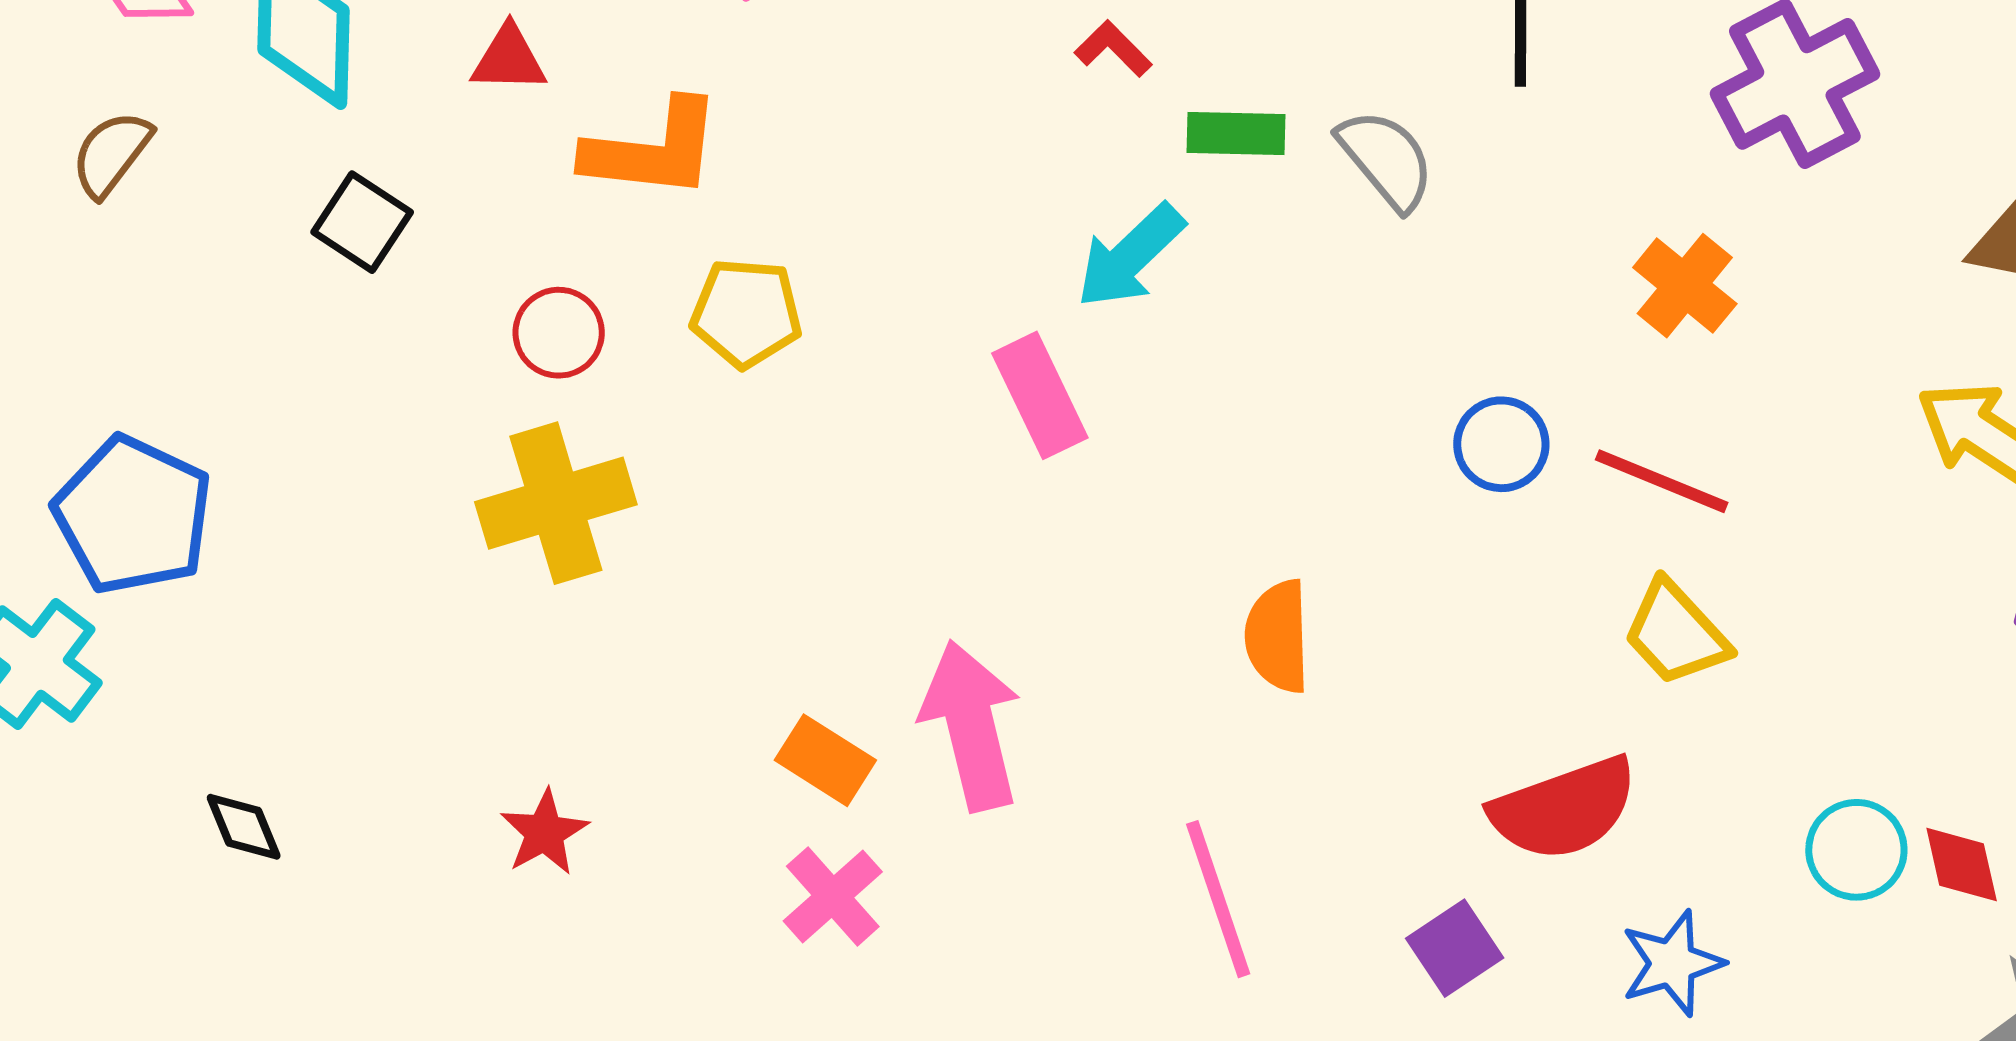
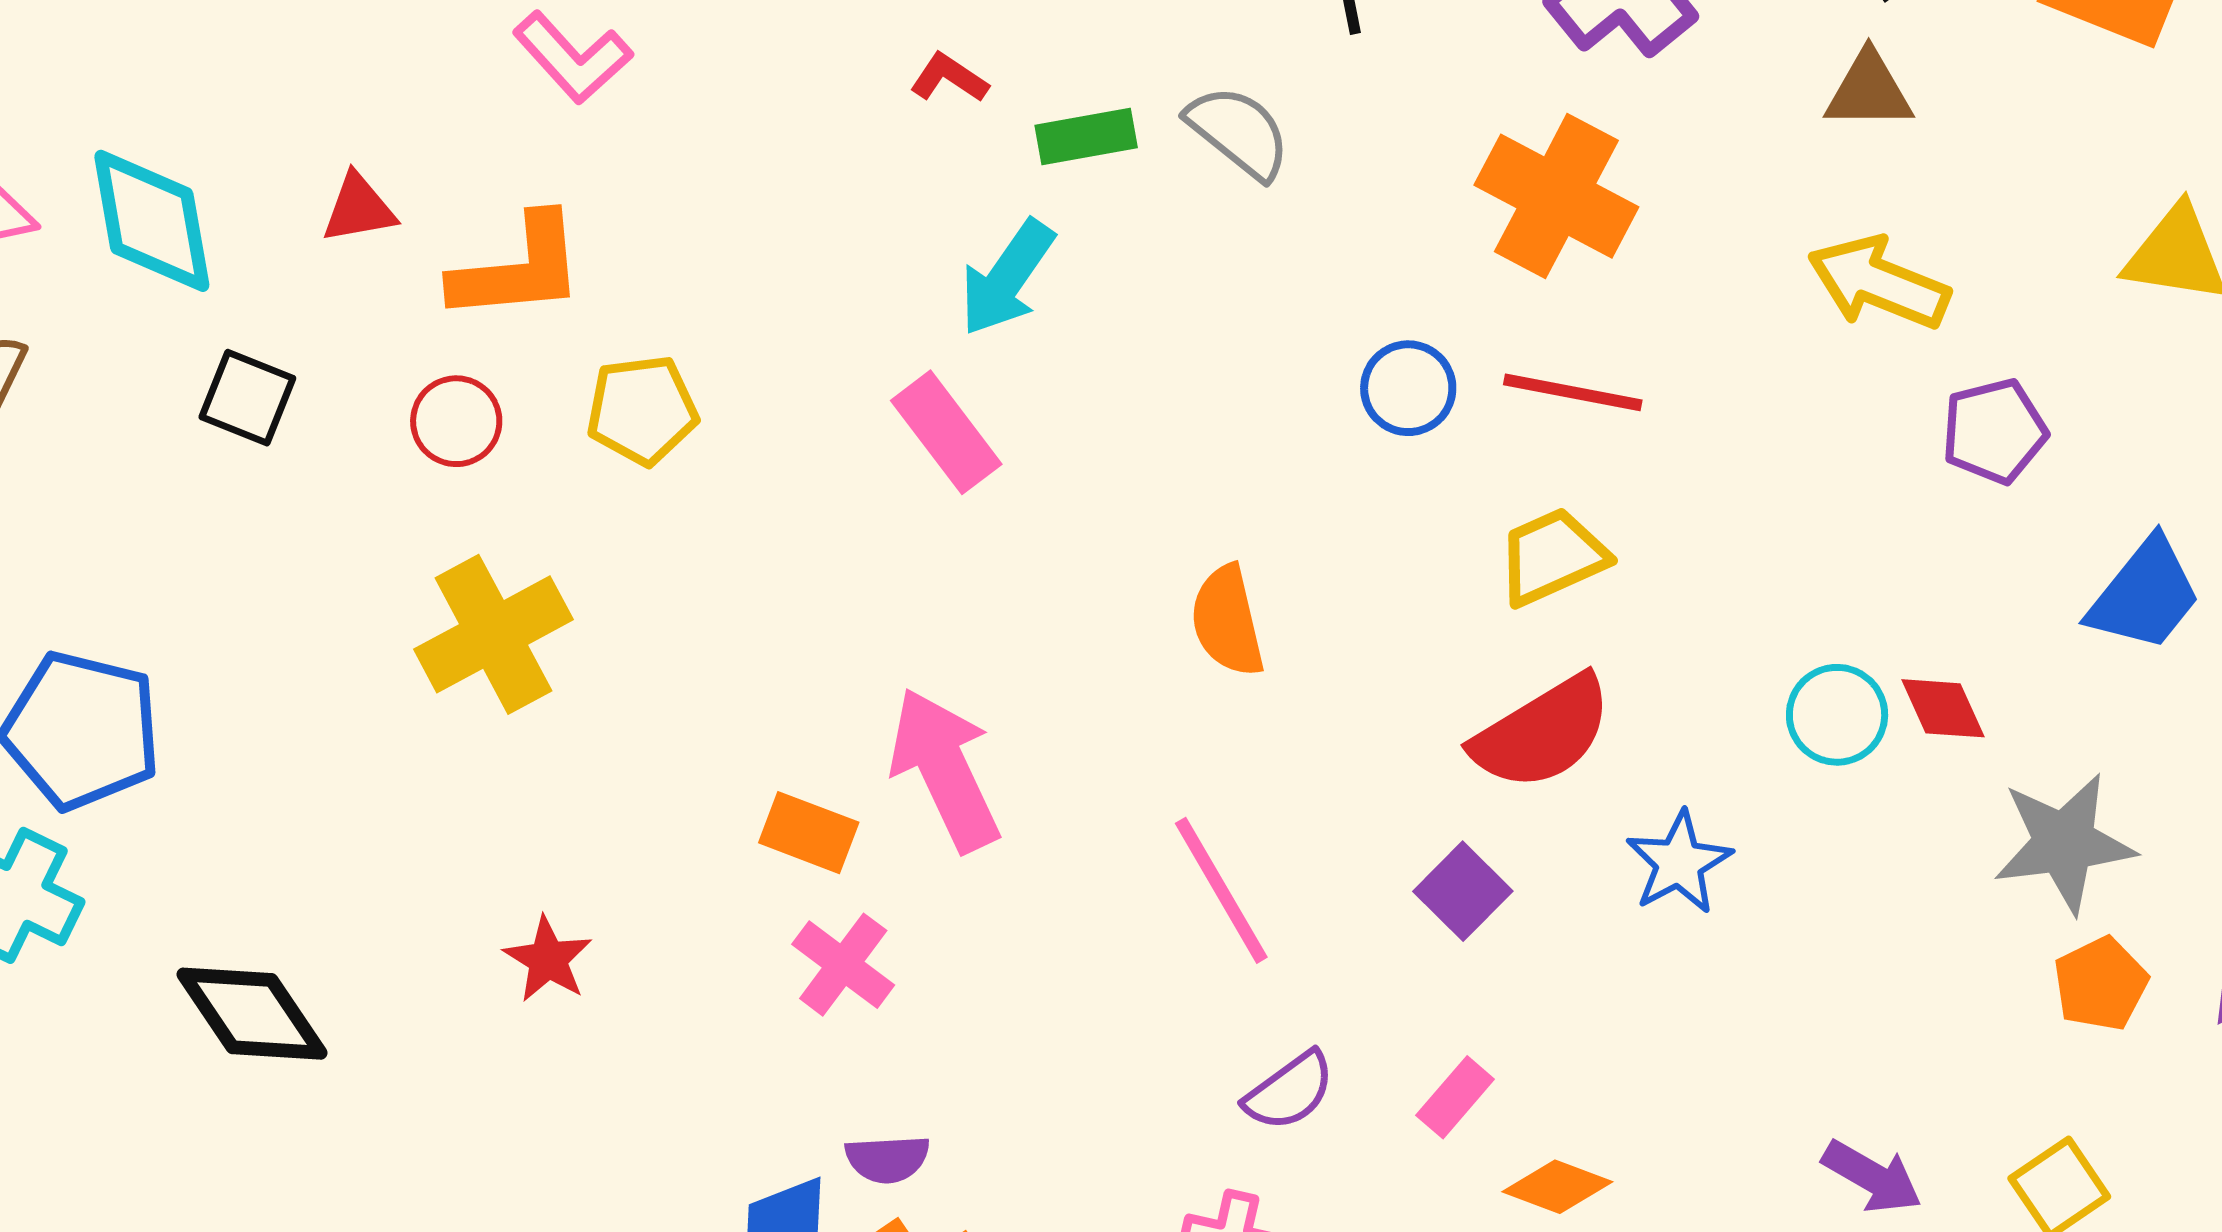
orange cross: (1685, 286) -> (1556, 196), size x1.5
red circle: (559, 333) -> (456, 421), moved
yellow trapezoid: (1676, 633) -> (1552, 557), moved, turned 120
black diamond: (244, 827) -> (252, 1014), size x1.8

